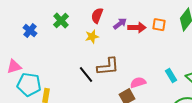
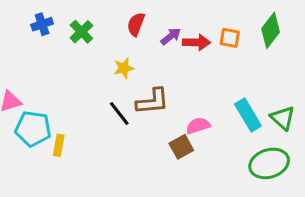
blue cross: (30, 31) -> (42, 24), moved, turned 32
yellow star: (92, 37) -> (124, 68), moved
cyan rectangle: (171, 76) -> (248, 115), size x1.5

